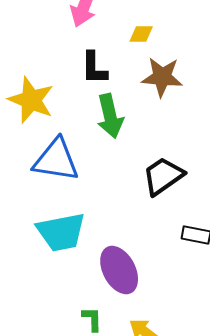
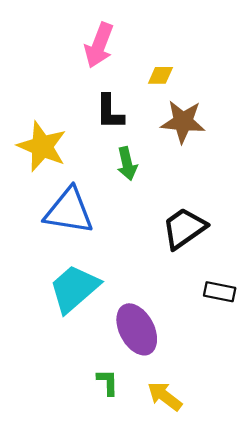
green arrow: (110, 116) -> (127, 164), size x0.7
cyan trapezoid: (61, 232) -> (74, 289), turned 150

